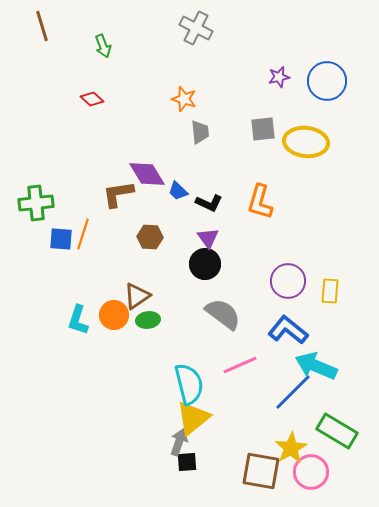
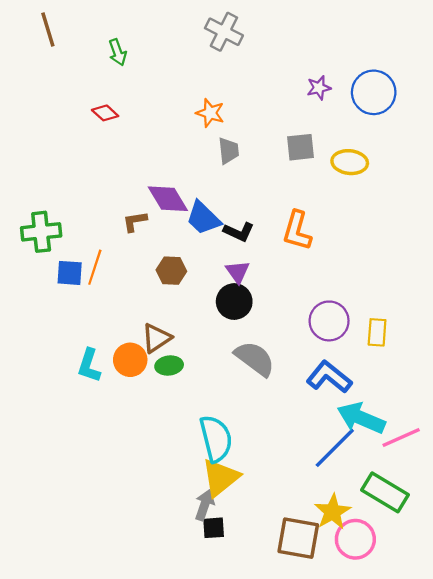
yellow ellipse: (306, 142) -> (350, 162), size x0.7
blue trapezoid: (178, 191) -> (203, 218), size x1.6
brown L-shape: (118, 194) -> (135, 221), size x0.7
pink line: (240, 365) -> (401, 438), moved

